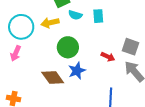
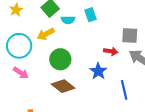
green circle: (68, 47) -> (60, 59), moved
pink arrow: (16, 53) -> (21, 73), turned -63
blue star: (77, 71) -> (98, 71), moved

